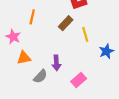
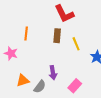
brown rectangle: (66, 23) -> (57, 36), turned -32
orange triangle: (24, 58) -> (23, 80), moved

